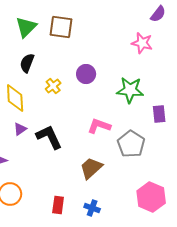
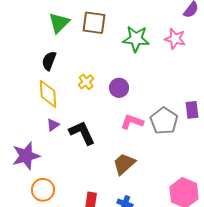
black semicircle: (27, 63) -> (49, 61), moved
purple circle: (86, 74) -> (119, 88), moved
green star: (130, 90) -> (136, 39), moved
gray pentagon: (131, 144) -> (164, 121), moved

